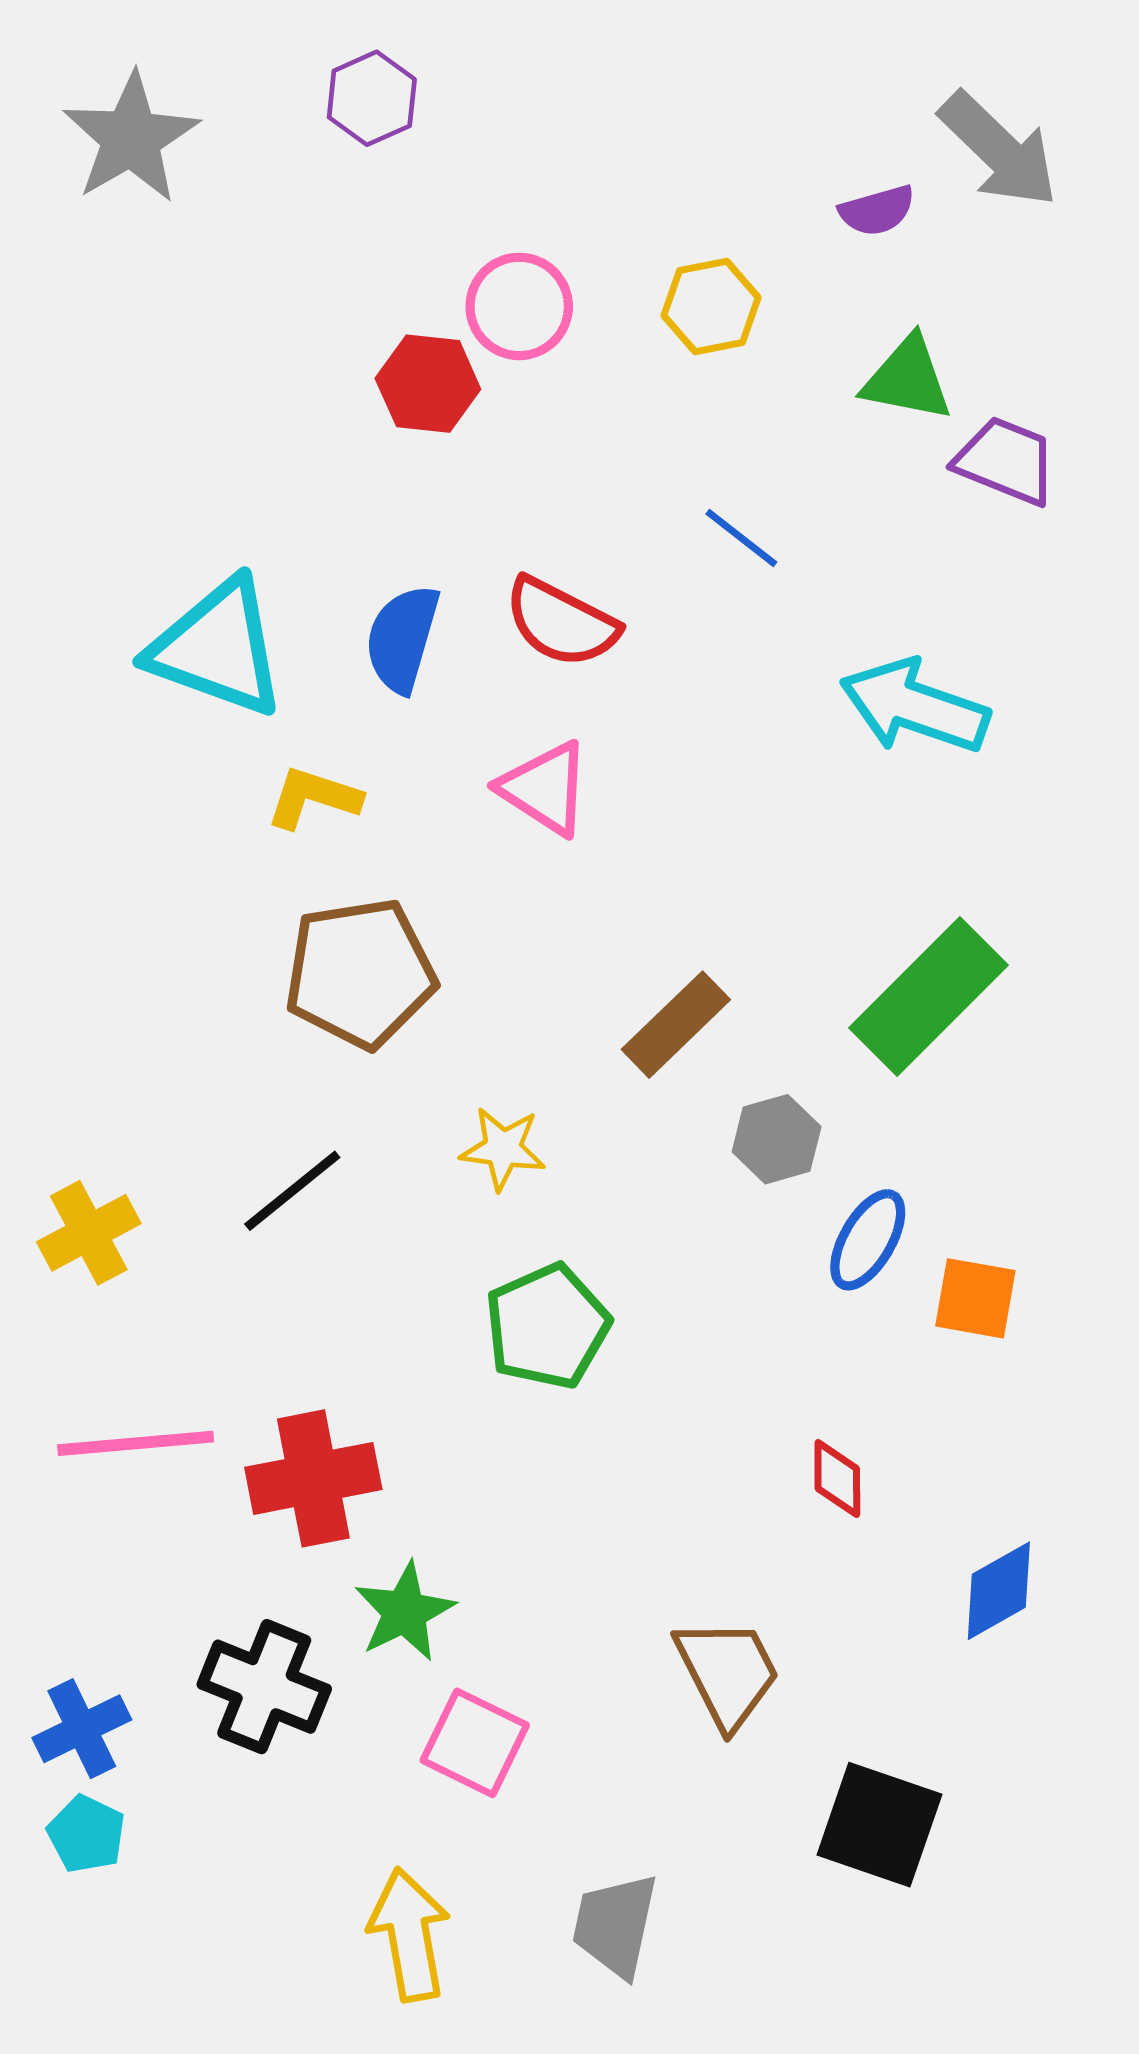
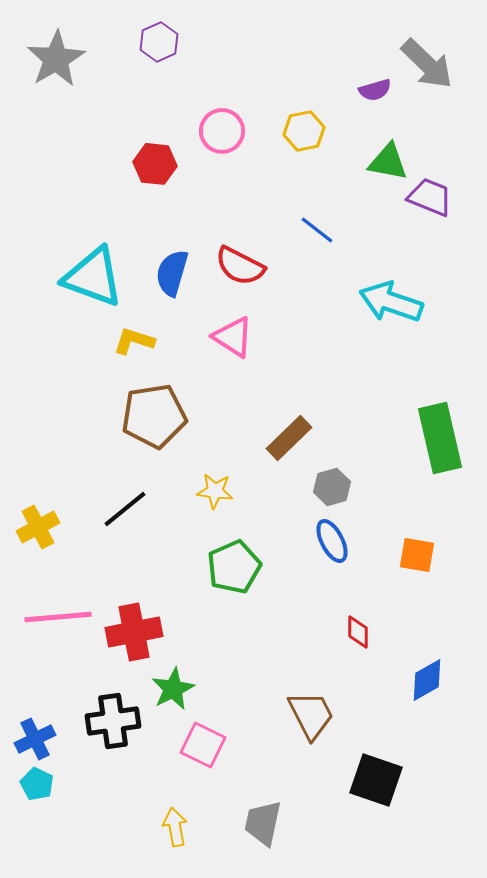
red hexagon: (428, 384) -> (155, 164), moved
green rectangle: (929, 997) -> (440, 438), moved, turned -58
blue ellipse: (868, 1240) -> (332, 541), moved, turned -57
black cross: (264, 1687) -> (113, 721), turned -30
yellow arrow: (409, 1935) -> (175, 827), size x0.7

